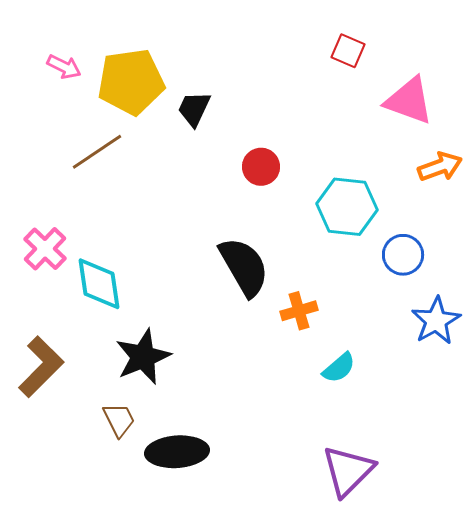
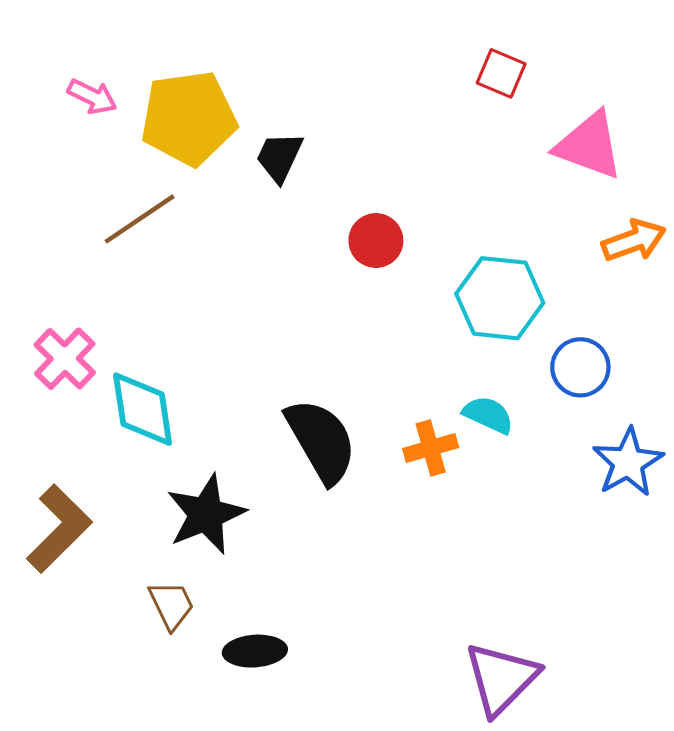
black semicircle: (244, 267) -> (321, 441), moved
cyan semicircle: (339, 368) -> (488, 415), moved, turned -114
black ellipse: (177, 452) -> (255, 651), size x0.7

